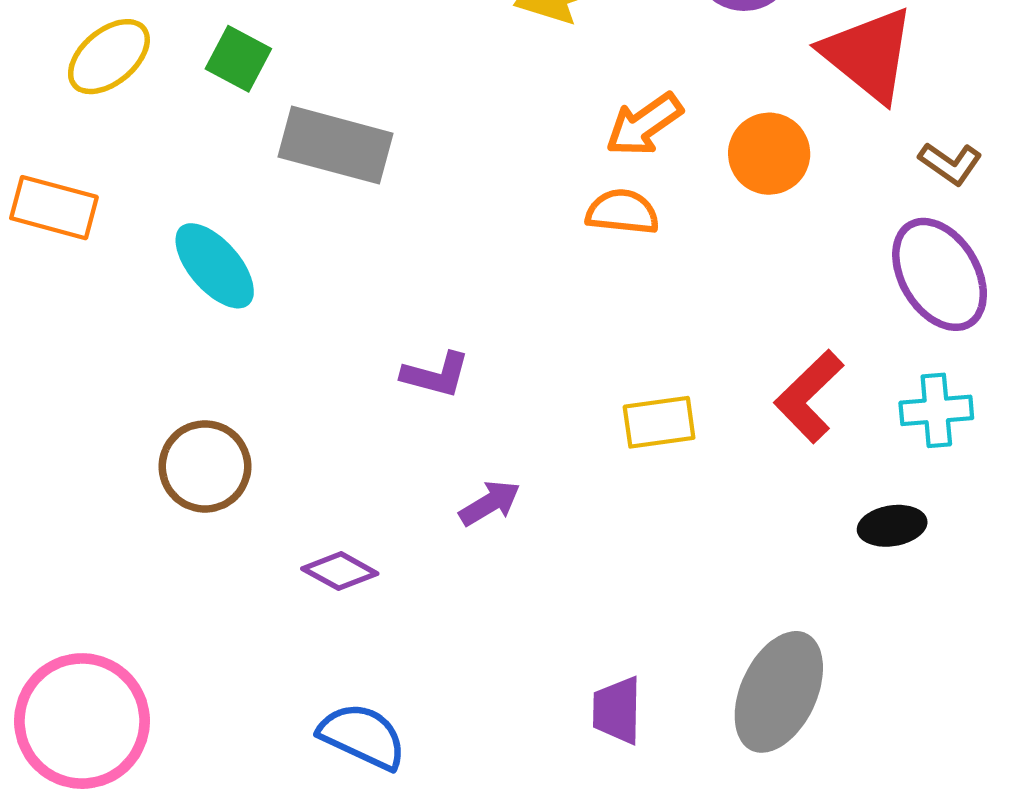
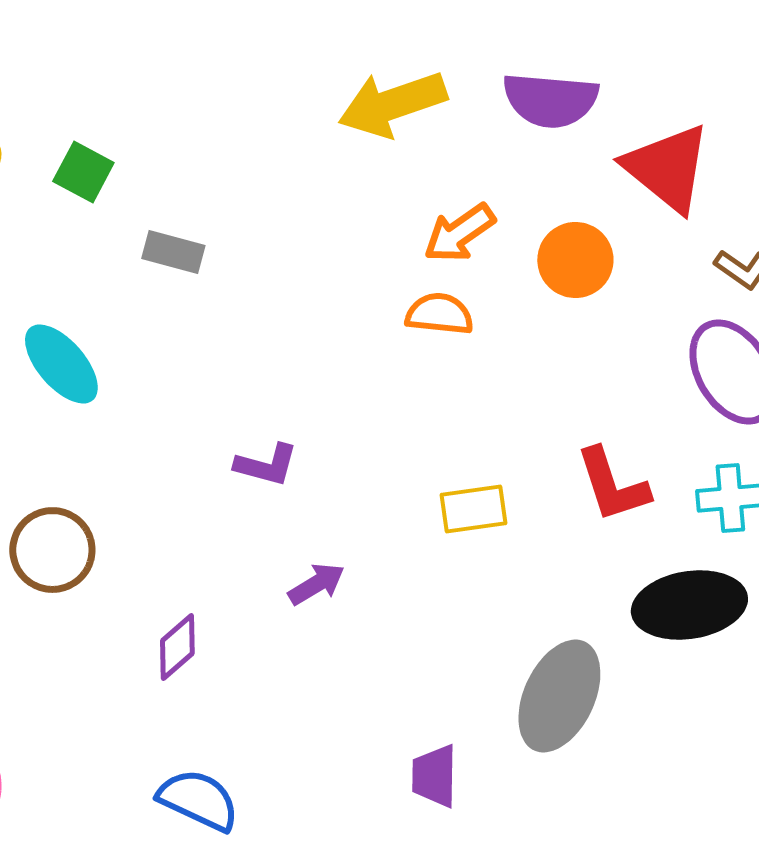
gray rectangle: (335, 145) -> (173, 252), size x0.6
red L-shape: (809, 396) -> (612, 485), turned -64
black ellipse: (892, 526) -> (689, 605), size x1.8
purple diamond: (340, 571) -> (177, 647), turned -70
gray ellipse: (779, 692) -> (559, 696), moved

